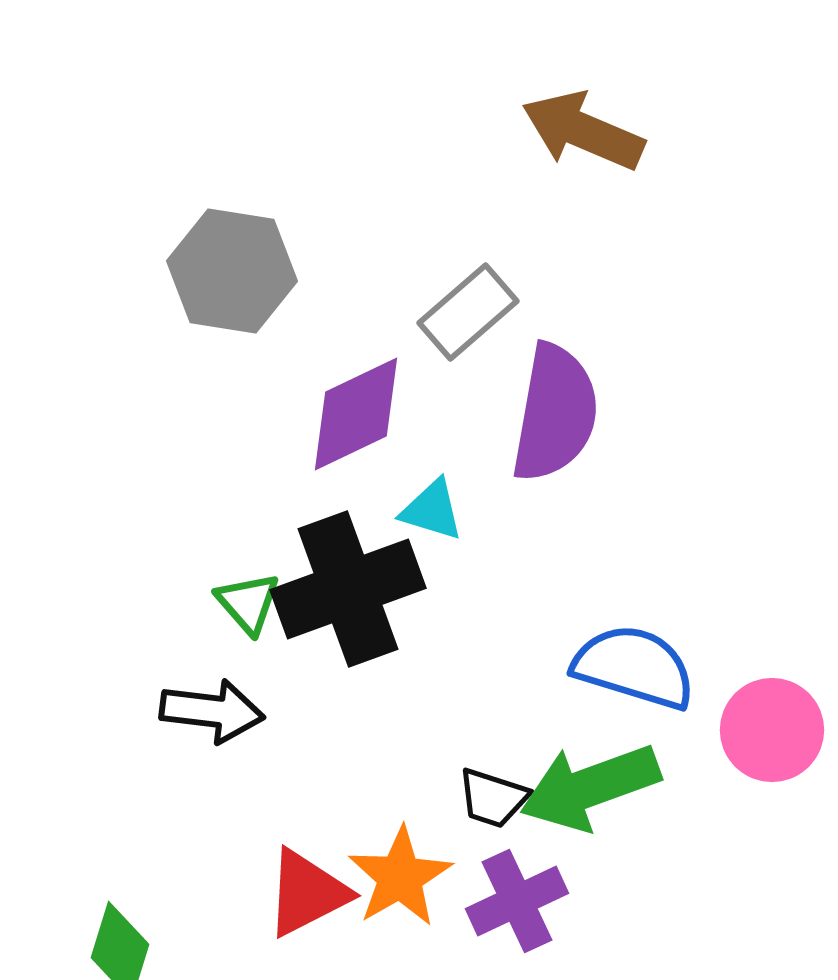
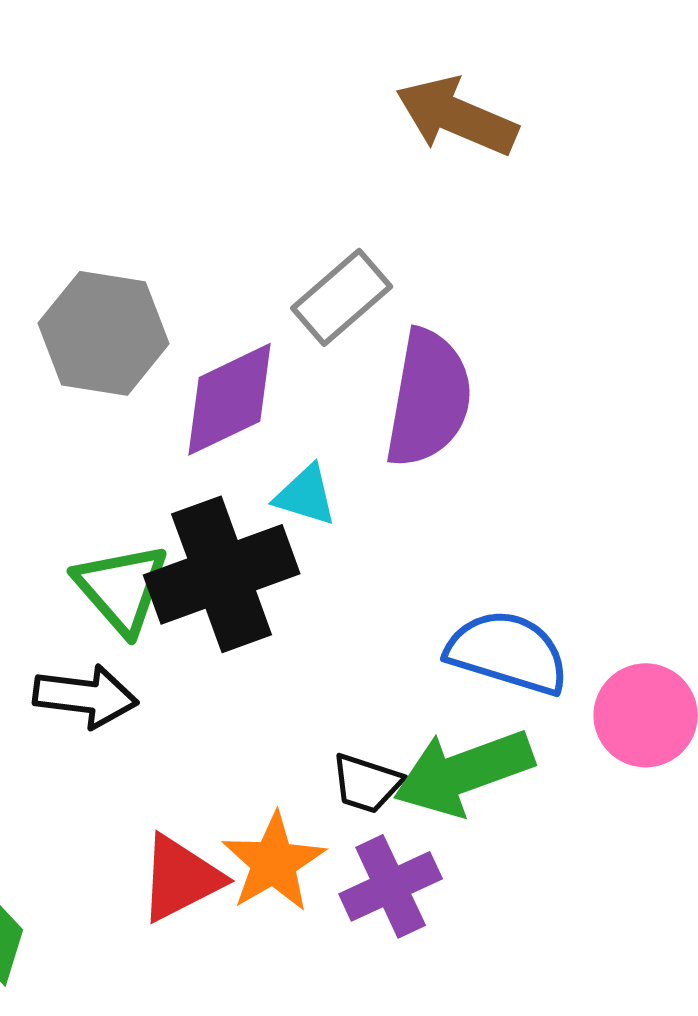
gray hexagon: (232, 271) -> (104, 333), moved
green triangle: (248, 603) -> (122, 588), size x1.5

